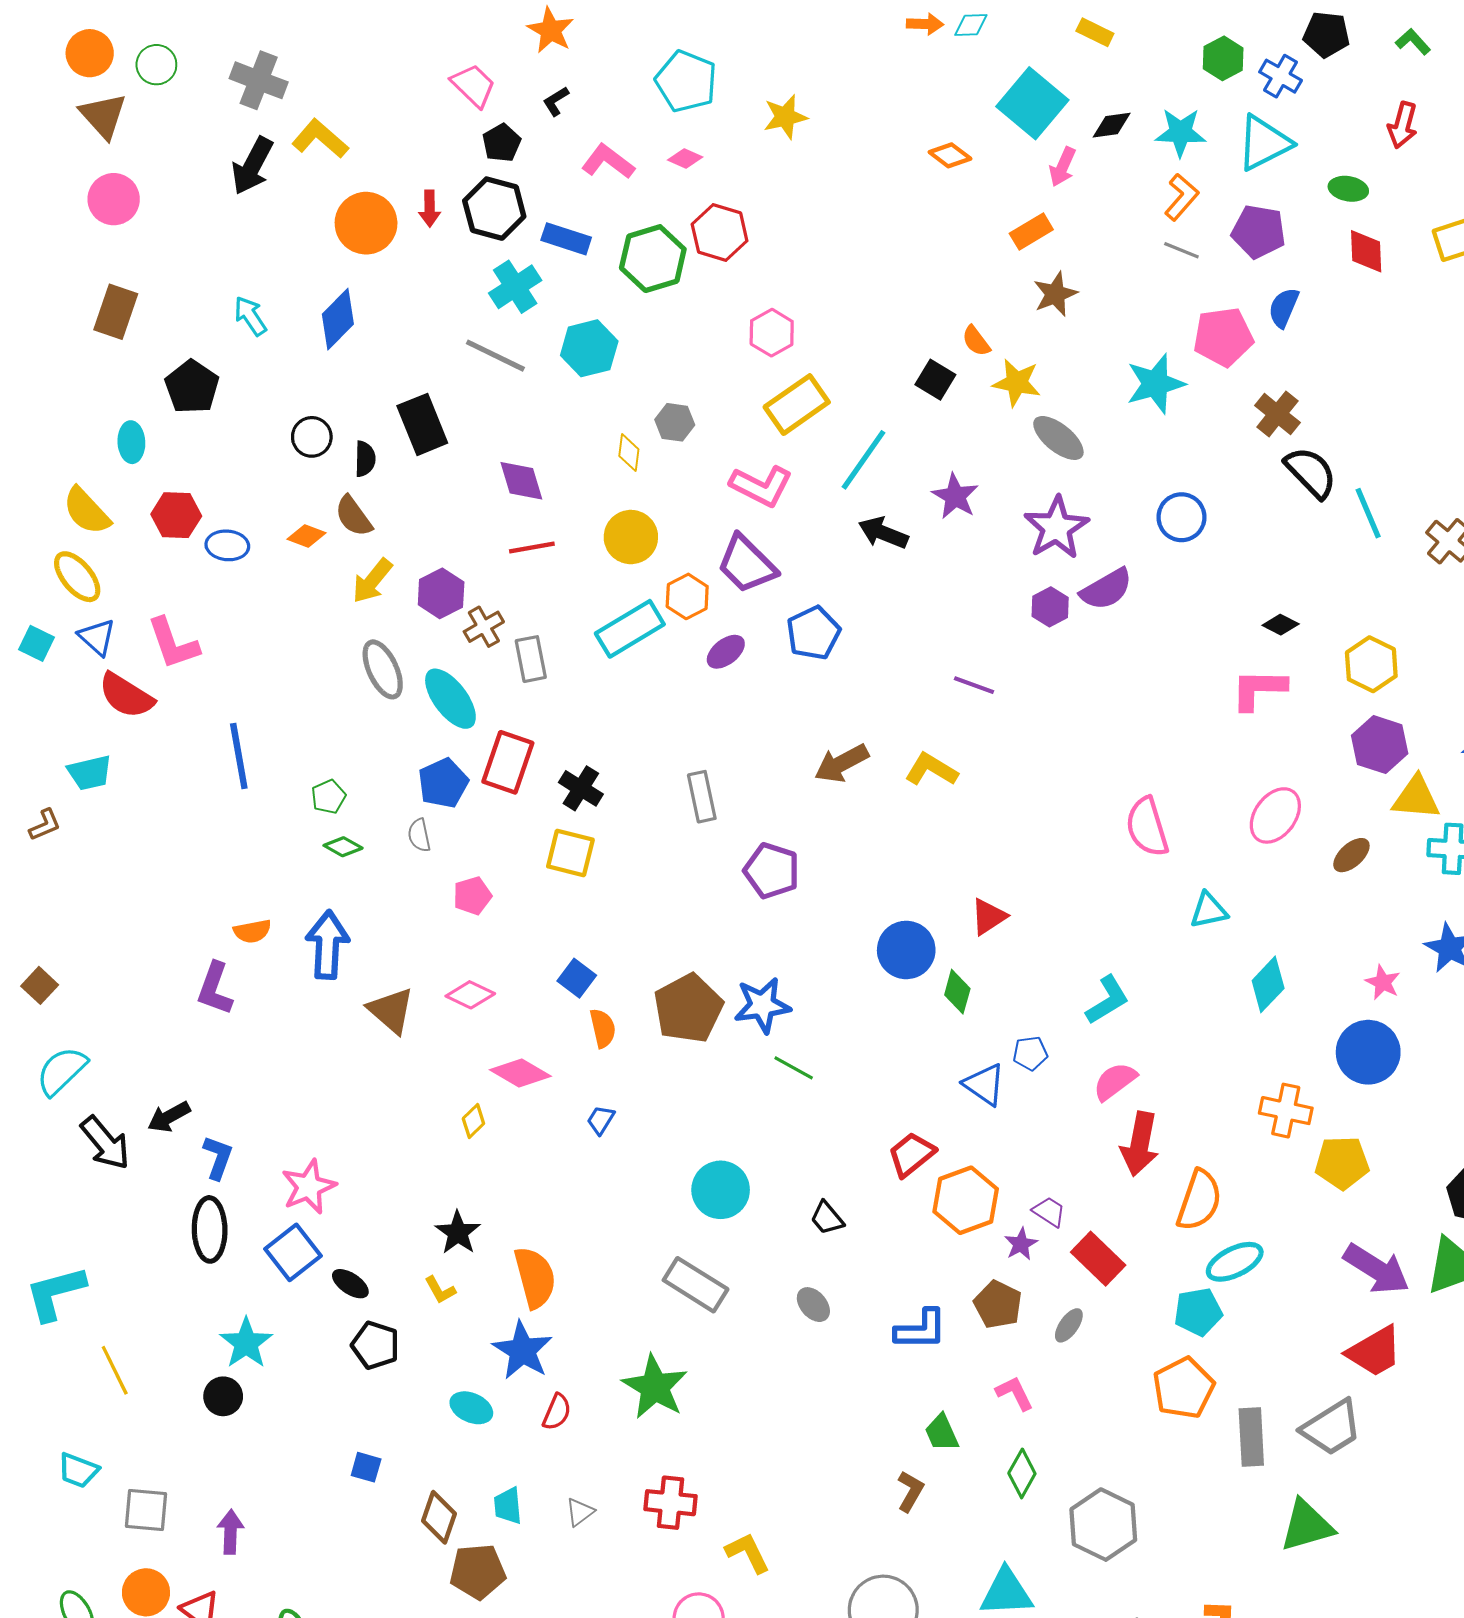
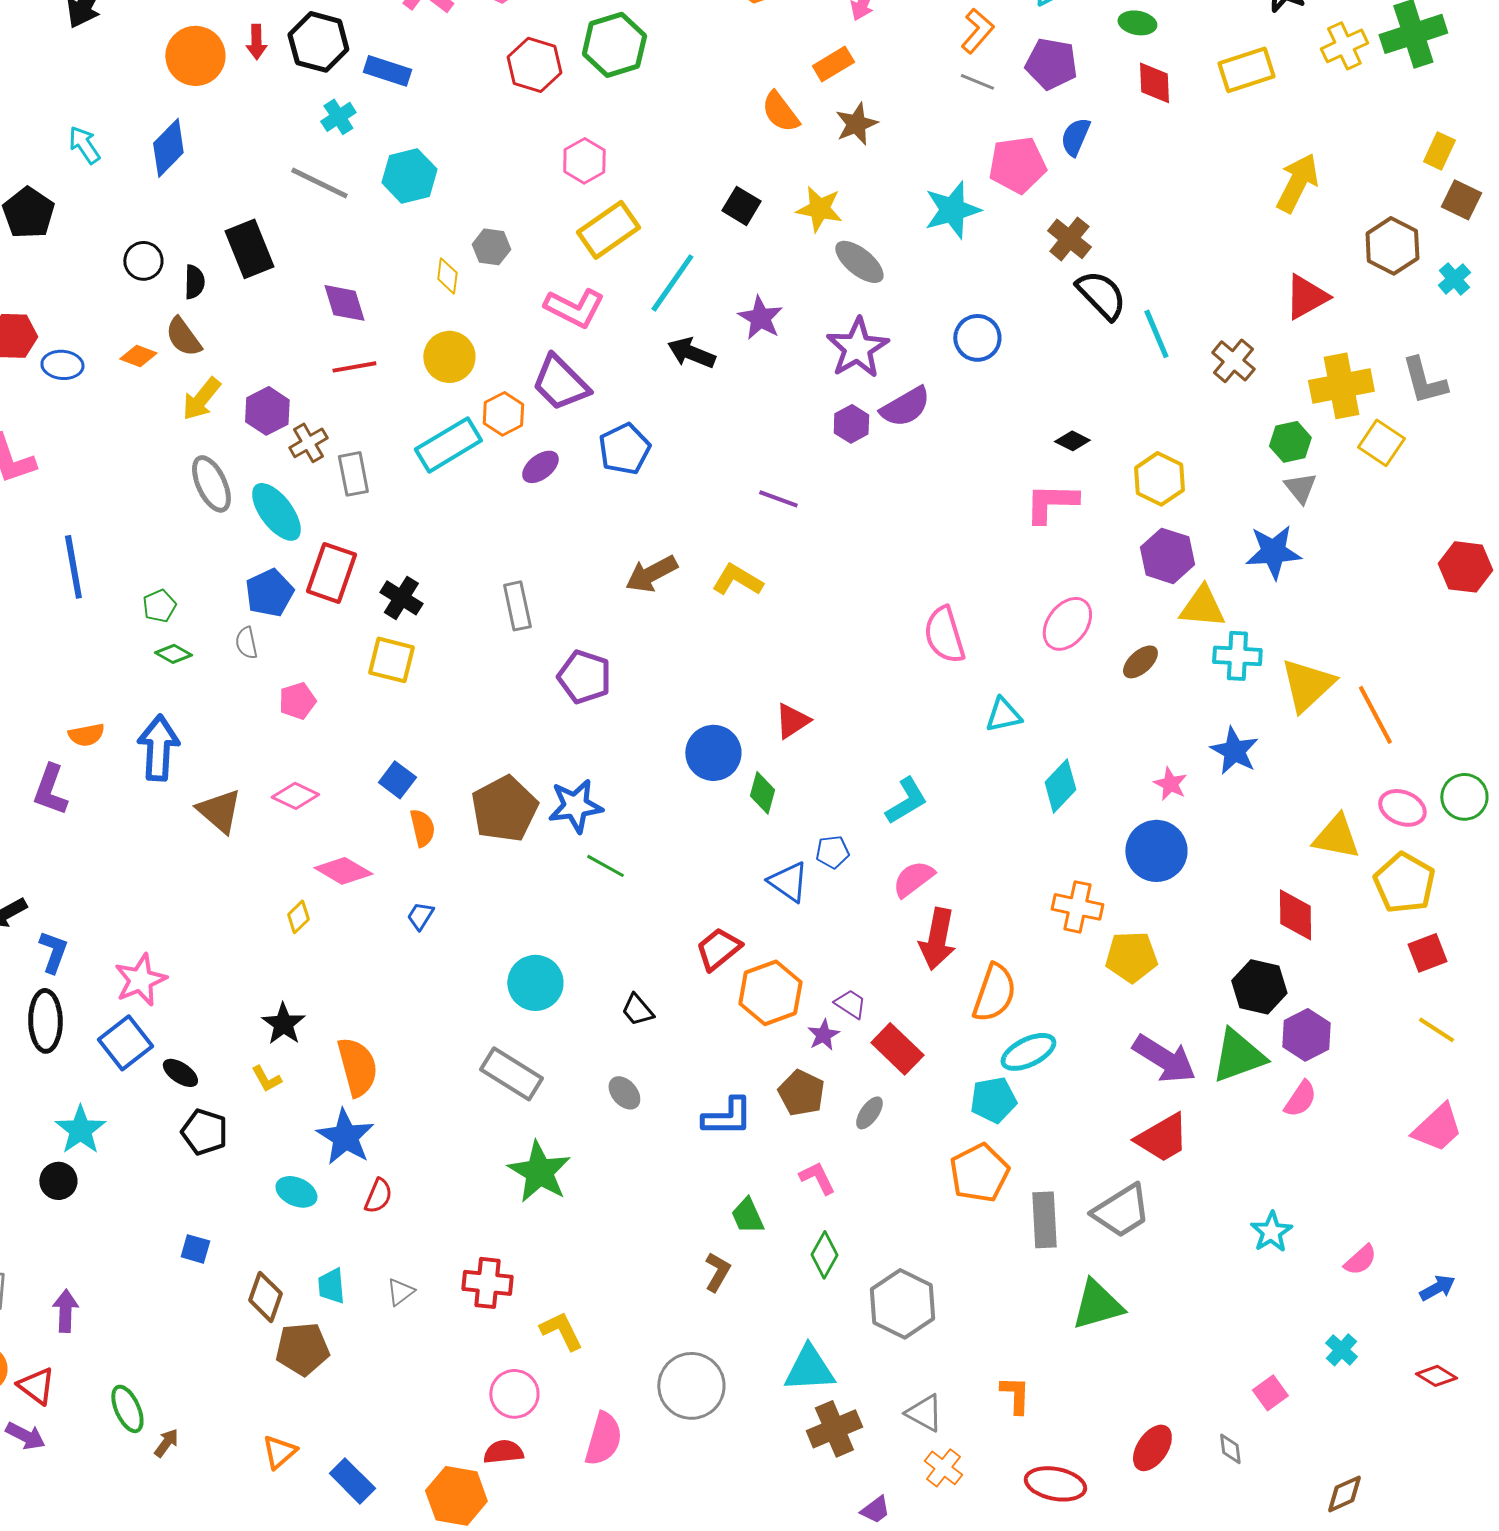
green hexagon: (653, 259) -> (614, 45), moved
cyan cross: (515, 287) -> (338, 117), size x0.7
orange semicircle: (976, 341) -> (780, 112), moved, size x1.4
green star: (655, 1387) -> (539, 1172), moved

